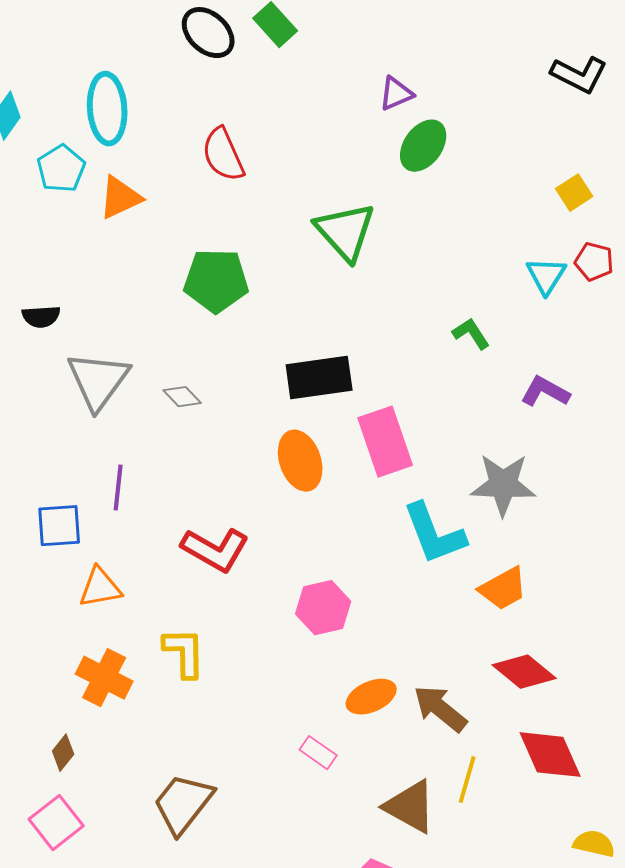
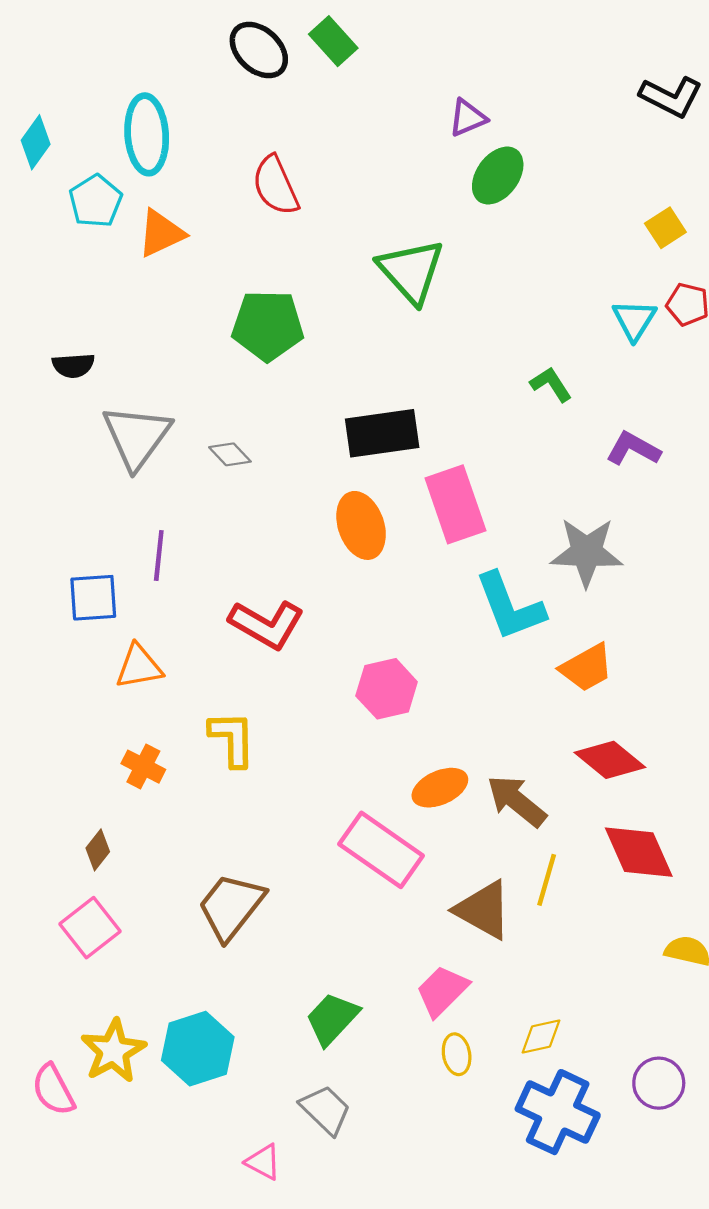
orange cross: (104, 678) -> (143, 767), size x0.7
pink rectangle: (318, 753) -> (381, 850), size x2.0

